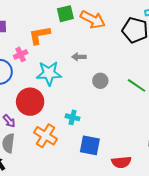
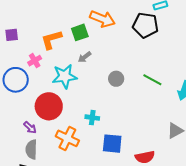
green square: (65, 14) -> (80, 32), moved
gray arrow: (79, 57) -> (85, 57), moved, turned -32

